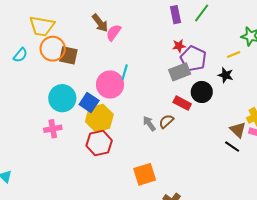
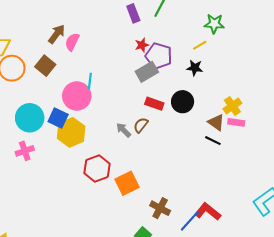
brown arrow: (100, 23) -> (57, 34), turned -96
brown square: (68, 55) -> (45, 66), moved, turned 36
black circle: (202, 92) -> (183, 102), moved
red hexagon: (99, 143) -> (97, 169), moved

